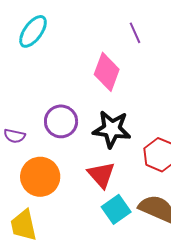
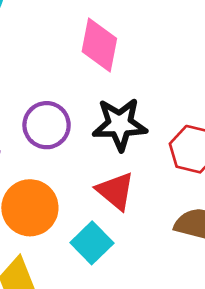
cyan square: (116, 209) -> (92, 243), moved

